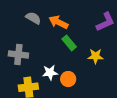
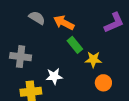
yellow star: (95, 56) -> (93, 59), moved
orange circle: (68, 79) -> (103, 83), moved

